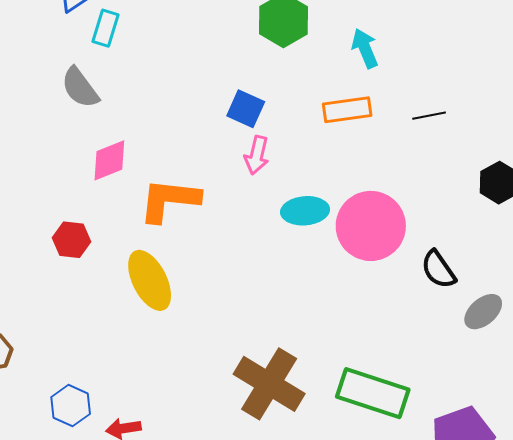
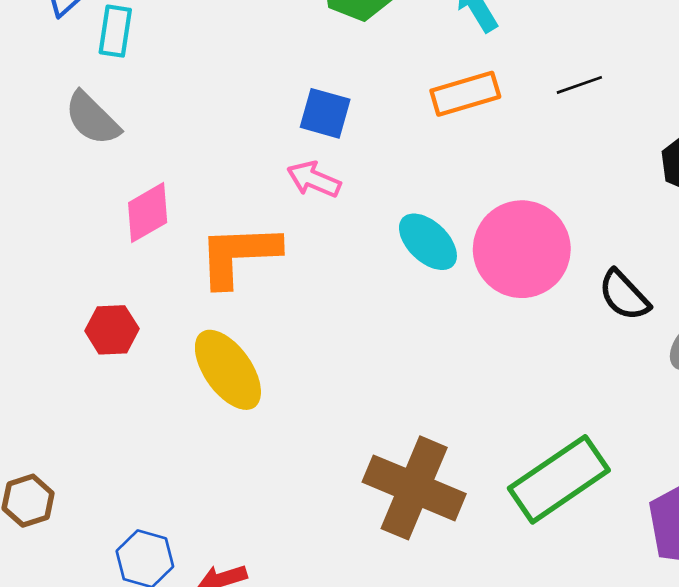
pink arrow: (257, 155) -> (314, 179), moved, turned 108
cyan ellipse: (305, 211) -> (428, 242), turned 57
green rectangle: (373, 393) -> (559, 479), turned -44

